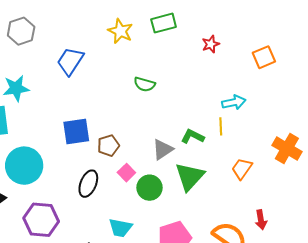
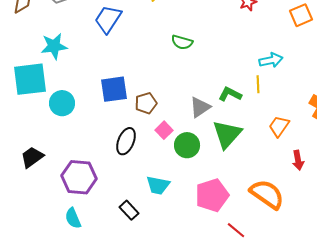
cyan circle: (24, 166) -> (62, 103), moved, size x0.7
red arrow: (261, 220) -> (298, 160), moved

